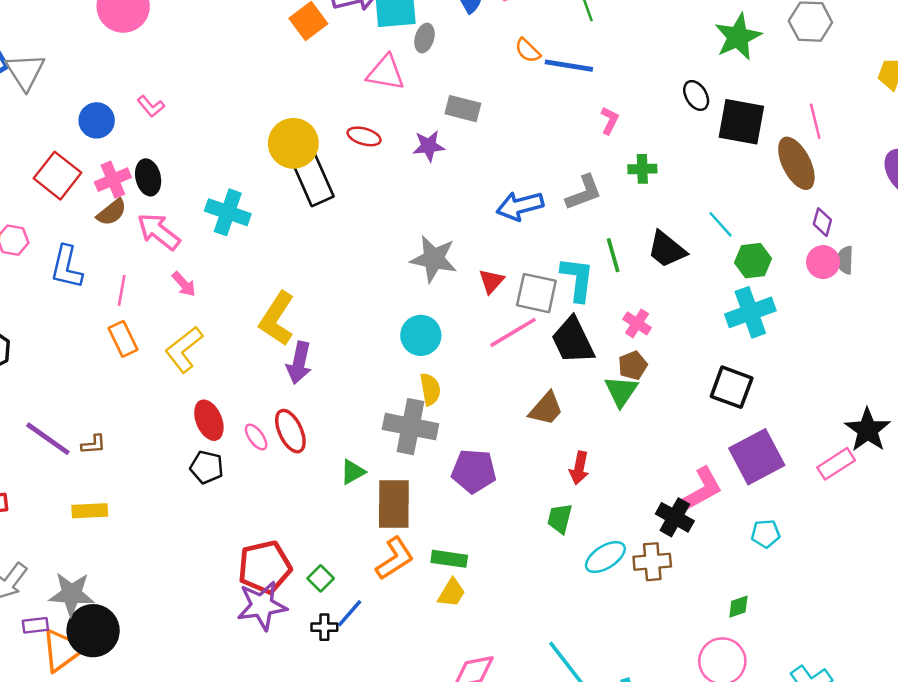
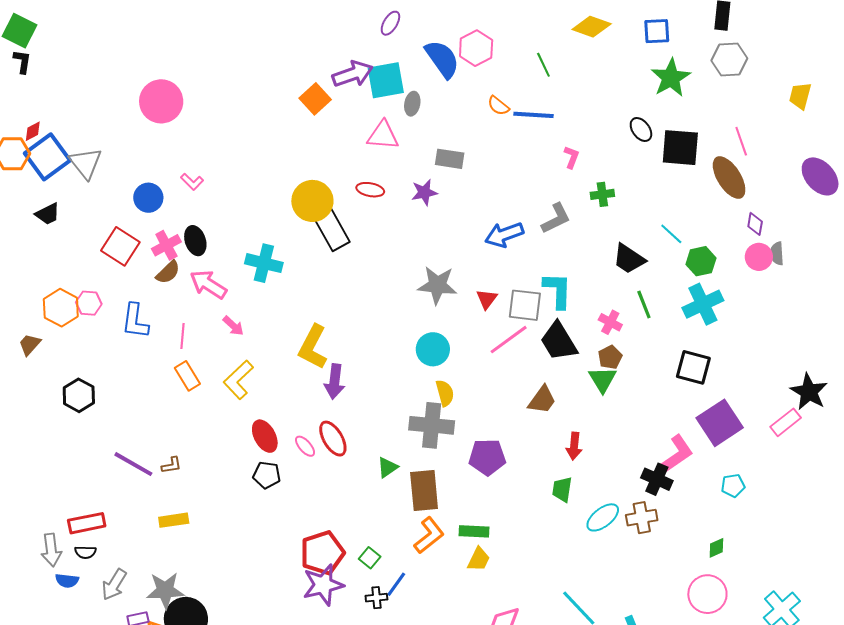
green line: (613, 255) -> (644, 304), moved

